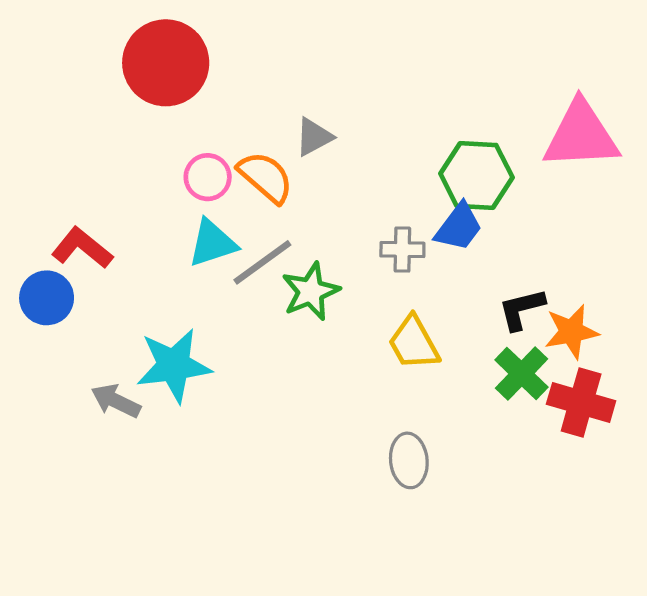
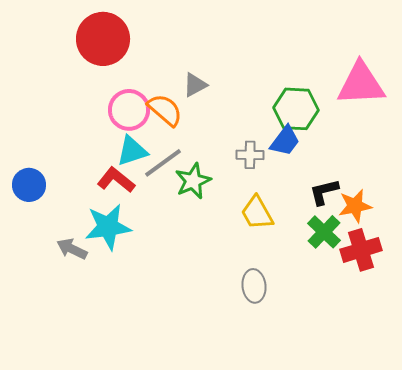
pink circle: (208, 177) -> (129, 110), size x1.4
red L-shape: (82, 248) -> (116, 180), moved
red cross: (581, 403) -> (361, 250), turned -33

